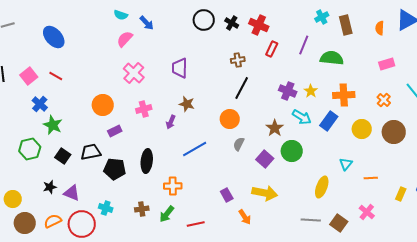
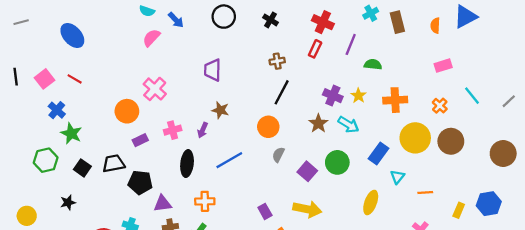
black circle: (204, 20) -> (224, 17), moved
red cross: (259, 25) -> (323, 22), moved
green semicircle: (332, 58) -> (373, 64), moved, size x0.7
pink cross: (134, 73) -> (155, 89), moved
pink cross: (144, 109) -> (173, 130), moved
blue rectangle: (329, 121) -> (378, 154), moved
brown star: (275, 128) -> (318, 123), moved
yellow circle: (362, 129) -> (415, 138), size x1.4
black ellipse: (147, 161) -> (187, 164), moved
purple triangle: (72, 193) -> (163, 204), moved, turned -30

